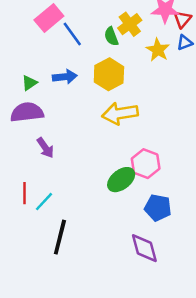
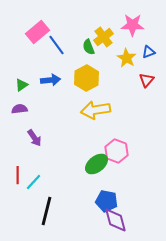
red triangle: (182, 19) -> (147, 80), moved
purple semicircle: (27, 112) -> (20, 109), size x0.6
blue pentagon: (158, 208) -> (107, 201), moved

